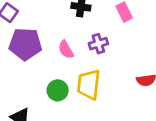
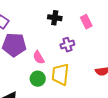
pink semicircle: (66, 50) -> (39, 57), moved

